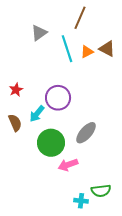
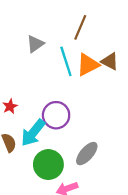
orange triangle: (87, 52) -> (88, 65), size x1.6
cyan arrow: (37, 114) -> (33, 133), size x1.5

